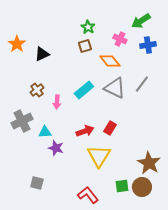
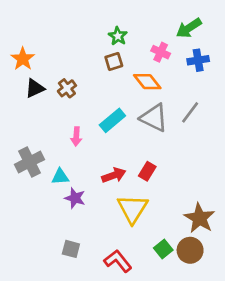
black triangle: (42, 54) -> (35, 88), moved
brown cross: (37, 90) -> (67, 88), moved
gray square: (37, 183) -> (71, 249), moved
green square: (122, 186) -> (163, 249), turned -32

